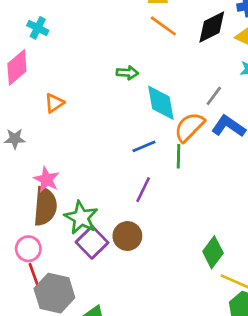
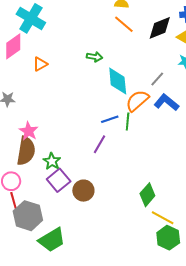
cyan cross: (38, 28) -> (31, 18), size x1.8
orange triangle: (54, 103) -> (40, 64), moved
blue line: (144, 146) -> (110, 119), moved
green star: (81, 218) -> (52, 161), size x0.7
brown circle: (127, 236) -> (83, 191), moved

